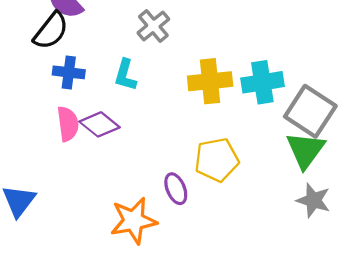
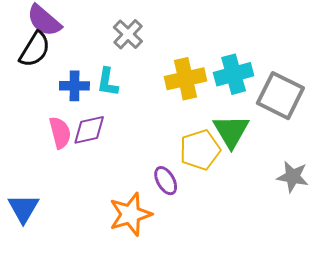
blue cross: (69, 72) -> (74, 86), moved
purple diamond: (99, 124) -> (89, 130), turned -45
green triangle: (305, 150) -> (231, 131), moved

